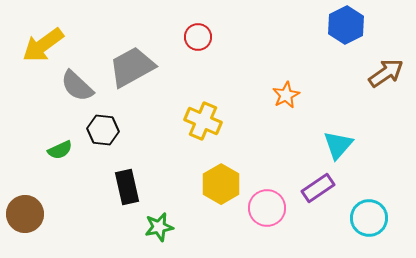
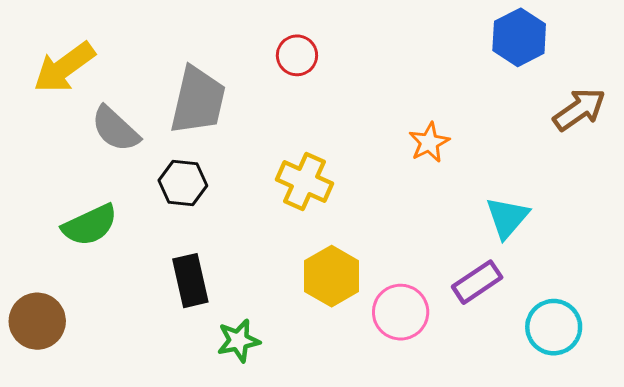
gray trapezoid: (132, 67) -> (198, 100), turned 132
black hexagon: (103, 130) -> (183, 183), moved
green semicircle: (60, 150) -> (90, 225), size x1.5

